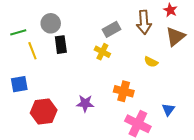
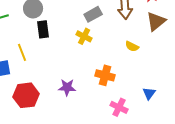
yellow line: (32, 51) -> (22, 52), moved
pink cross: (138, 124) -> (119, 107), size x0.7

